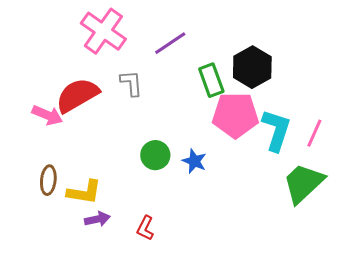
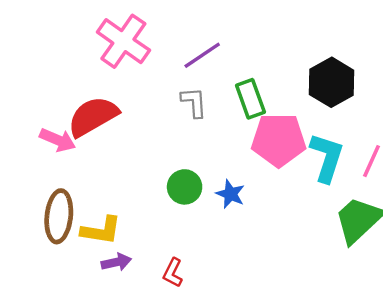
black hexagon: (252, 67) -> (332, 82), moved
gray L-shape: (131, 83) -> (194, 102), moved
brown ellipse: (48, 180) -> (59, 216), size x1.5

